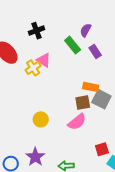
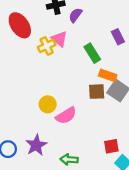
purple semicircle: (86, 30) -> (75, 15), moved
green rectangle: (73, 45) -> (92, 53), moved
pink semicircle: (77, 122) -> (66, 116), moved

